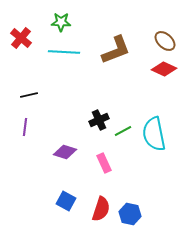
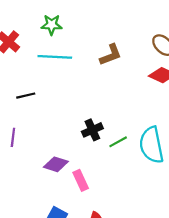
brown L-shape: (116, 50) -> (111, 55), size x0.7
black line: (29, 95) -> (26, 96), moved
pink rectangle: (104, 163) -> (81, 180), moved

